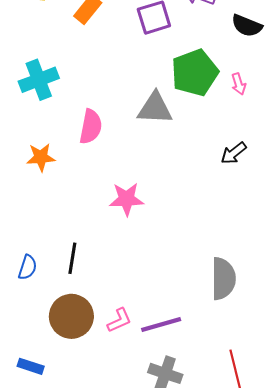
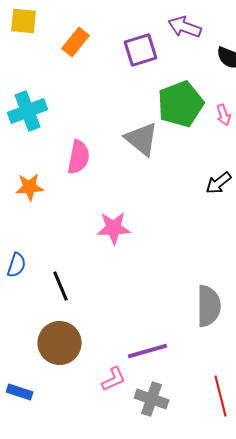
gray triangle: (155, 108) -> (142, 139), turned 36
black line: (72, 258) -> (61, 286), turned -32
blue semicircle: (28, 267) -> (17, 265), moved
pink L-shape: (119, 320) -> (114, 379), moved

